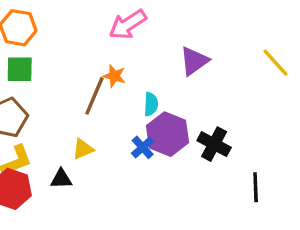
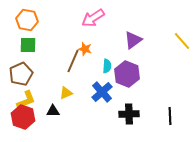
purple hexagon: (168, 134) -> (127, 74), moved
black cross: (214, 144) -> (129, 114), moved, turned -30
blue cross: (143, 147) -> (102, 92), size x1.5

